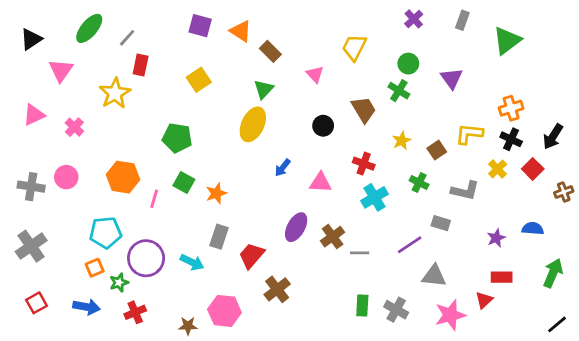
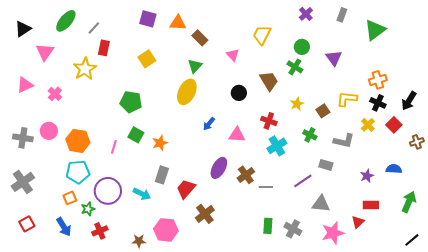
orange triangle: (241, 31) -> (178, 23), turned -30
orange hexagon: (123, 177) -> (78, 141), moved
blue arrow: (87, 307) -> (64, 227), turned 48

